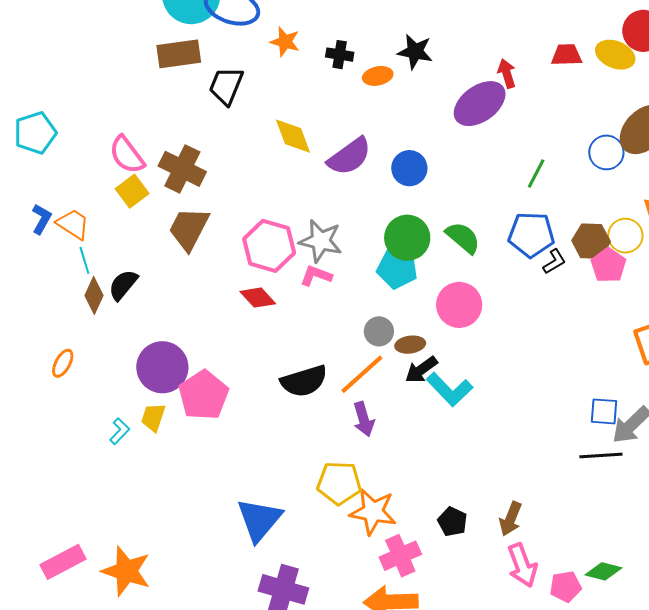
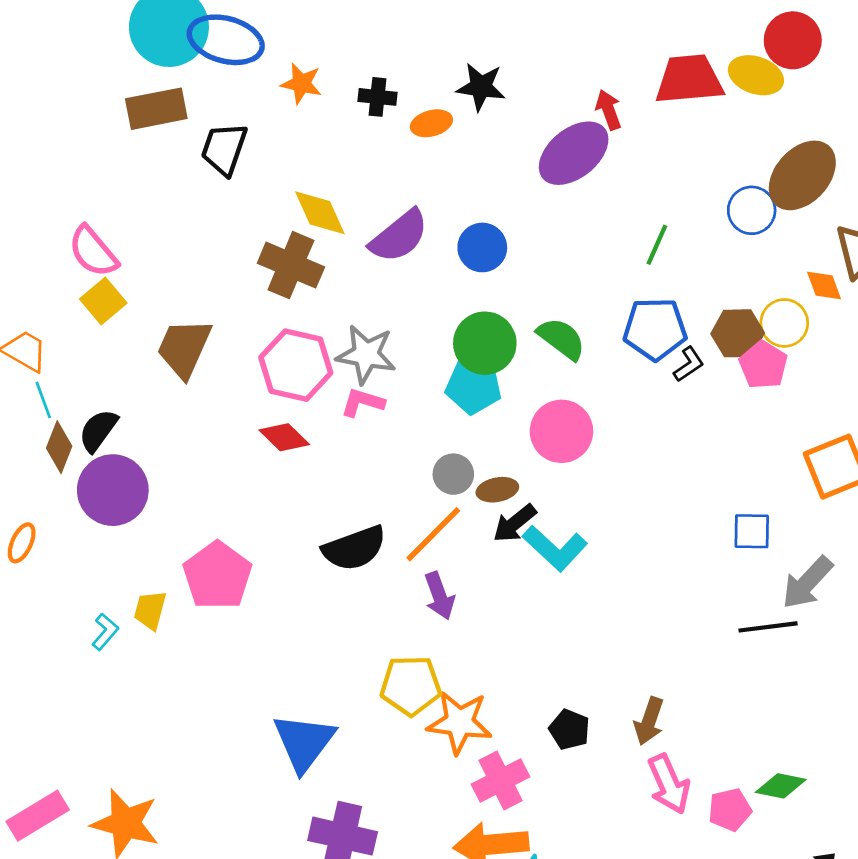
red trapezoid: (567, 55) -> (689, 79), size x1.6
brown cross: (182, 169) -> (291, 265), moved
purple circle: (162, 367) -> (113, 490), moved
blue square: (604, 411) -> (752, 531), moved

